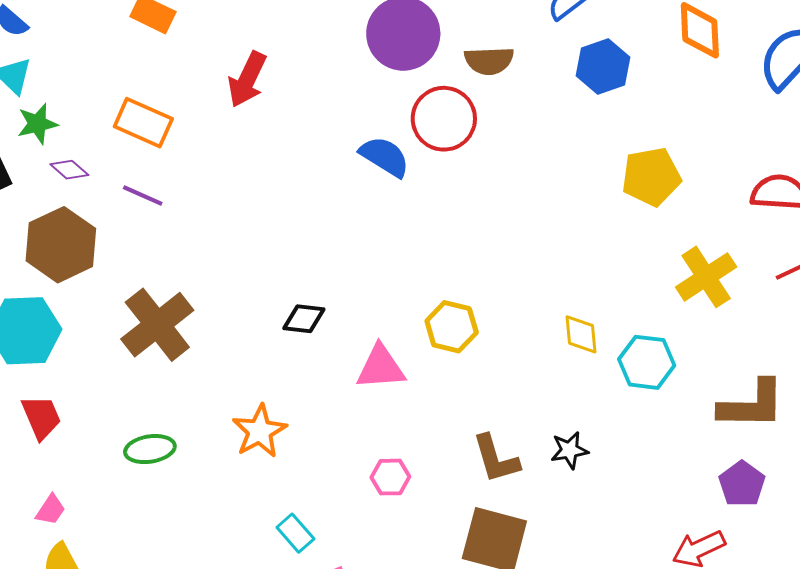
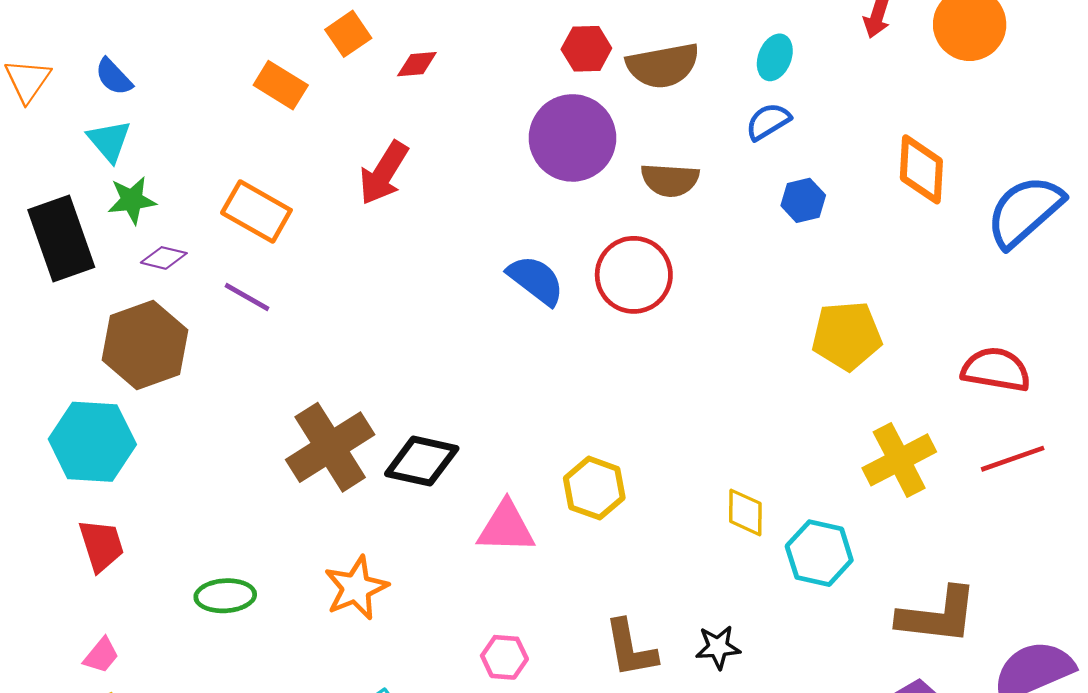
blue hexagon: (603, 66) -> (803, 200), size x0.7
red circle: (444, 119) -> (634, 275), moved
purple diamond: (69, 170) -> (164, 258), turned -33
black diamond: (304, 319) -> (422, 461), size x1.4
brown cross: (157, 325) -> (330, 447), moved

